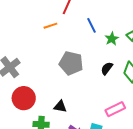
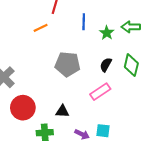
blue line: (92, 25) -> (84, 22), turned 35
pink rectangle: (115, 109) -> (100, 92), moved

